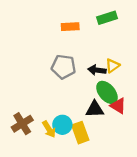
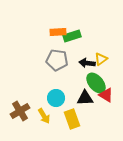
green rectangle: (107, 18) -> (72, 36), moved
orange rectangle: (70, 27) -> (58, 32), moved
cyan circle: (62, 125) -> (56, 98), moved

